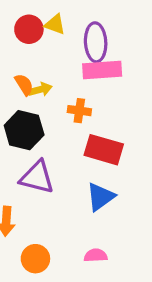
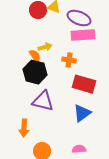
purple ellipse: (96, 42) -> (79, 18), turned -65
orange semicircle: (24, 85) -> (35, 56), moved

